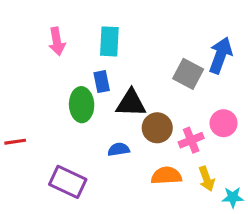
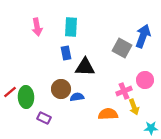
green ellipse: (82, 105) -> (26, 97), moved
brown circle: (157, 128) -> (61, 89), moved
red line: (15, 142) -> (10, 92), turned -32
yellow arrow: (207, 179) -> (134, 107), moved
purple rectangle: (68, 182) -> (44, 118), size x0.6

